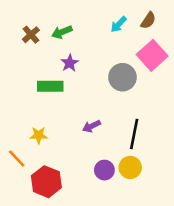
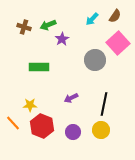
brown cross: (31, 35) -> (24, 27), turned -32
purple star: (70, 63) -> (62, 39), moved
purple circle: (104, 170) -> (73, 132), moved
red hexagon: (46, 182) -> (42, 126), moved

